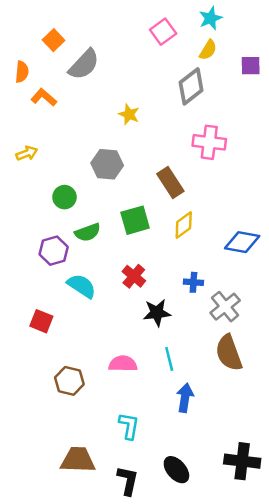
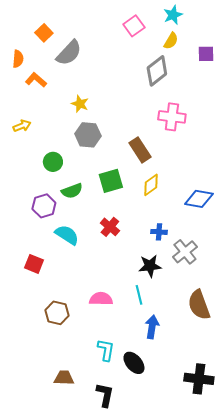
yellow star: (129, 114) -> (80, 104), moved
black star: (157, 313) -> (150, 266), moved
brown semicircle: (229, 353) -> (199, 305), moved
brown trapezoid: (78, 460) -> (64, 378), size x0.7
black ellipse: (176, 470) -> (134, 363), moved

